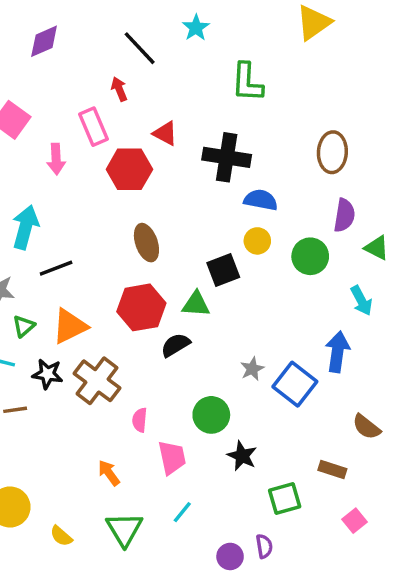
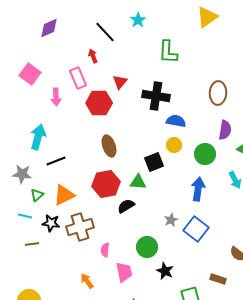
red triangle: (165, 133) -> (120, 82), turned 42
blue arrow: (338, 352) -> (198, 189), moved
brown cross: (97, 381) -> (80, 227), turned 36

